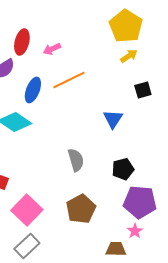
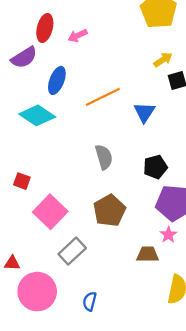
yellow arrow: (129, 56) -> (163, 60), moved
orange line: (69, 80) -> (103, 97), moved
gray rectangle: (27, 246) -> (72, 251), moved

